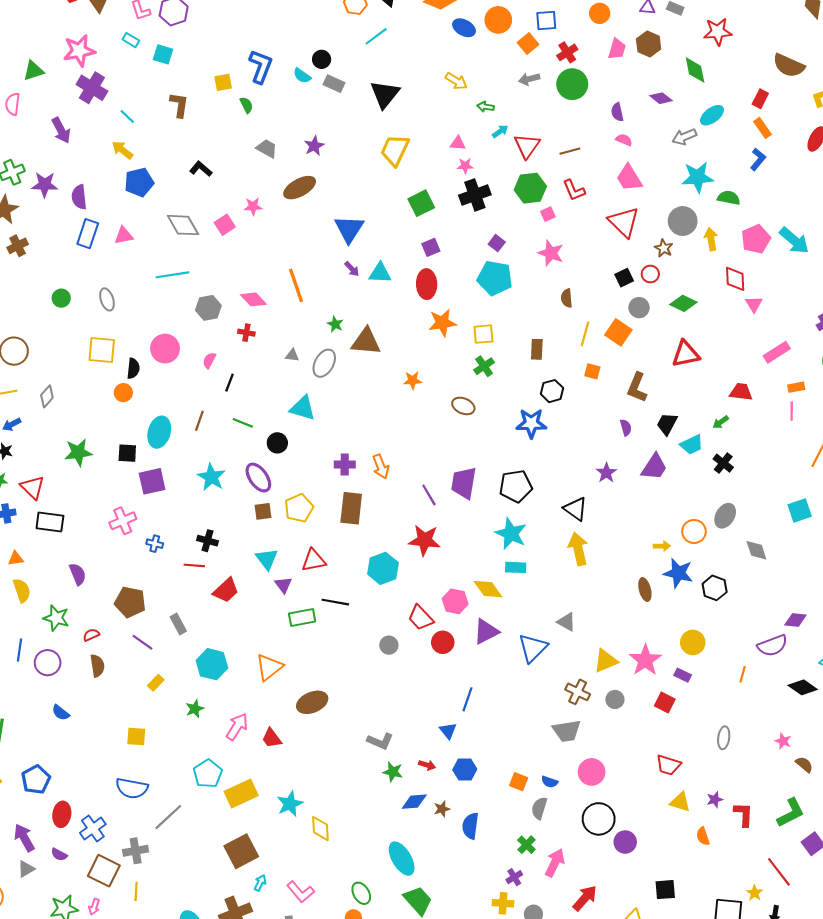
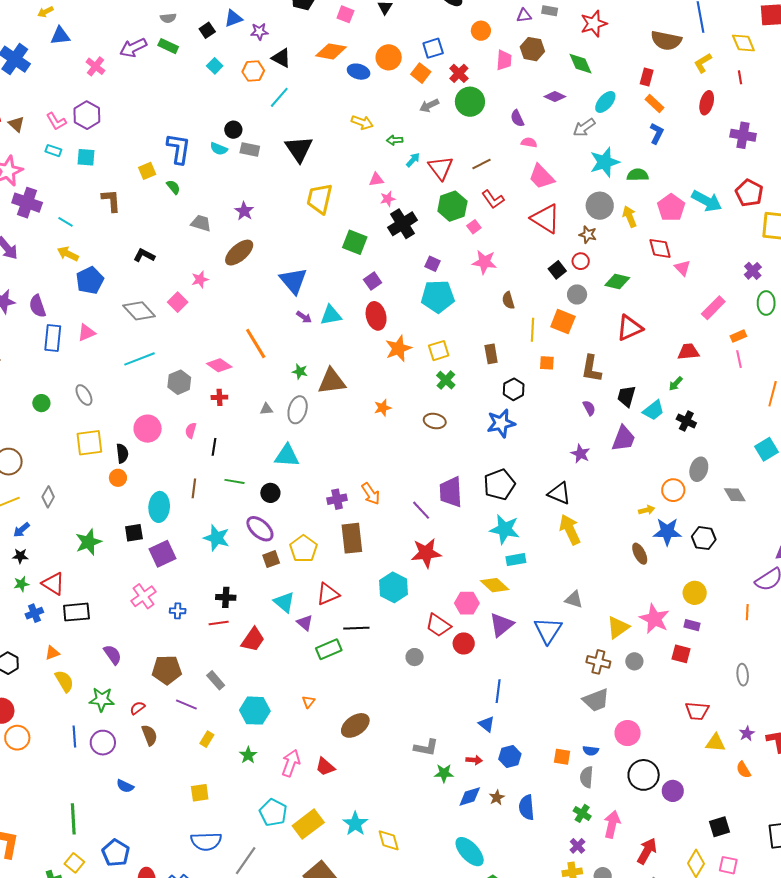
green square: (421, 203) -> (355, 242), turned -30
orange triangle: (269, 667) -> (308, 702), size x0.5

